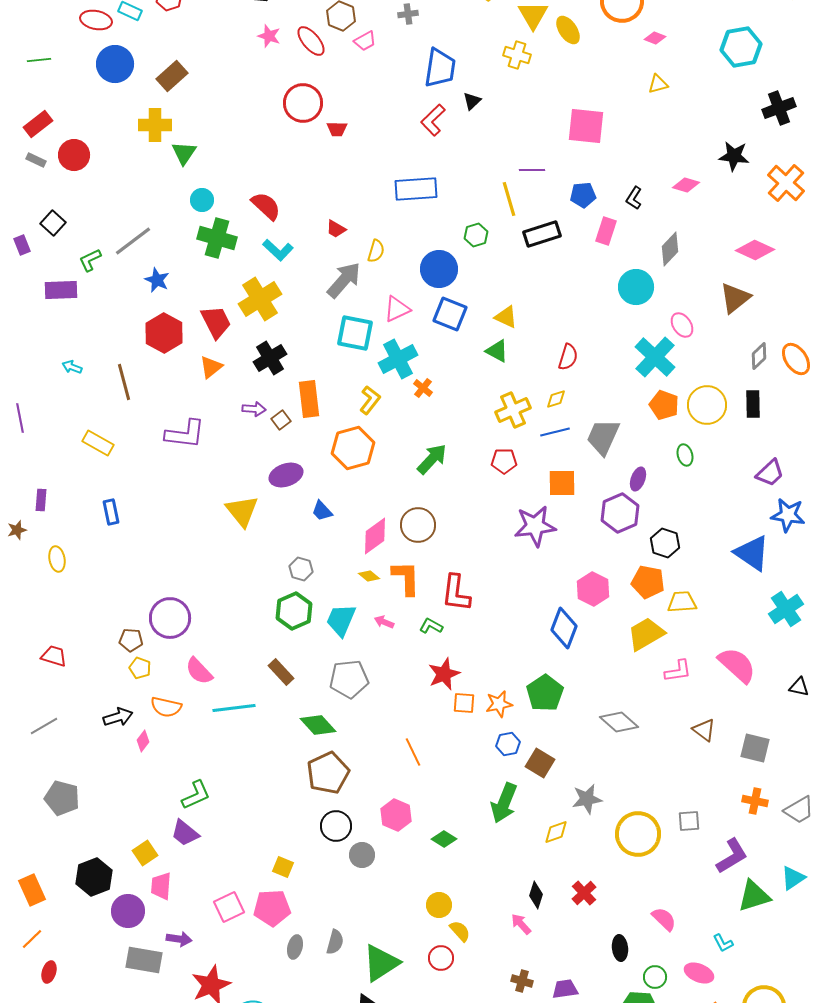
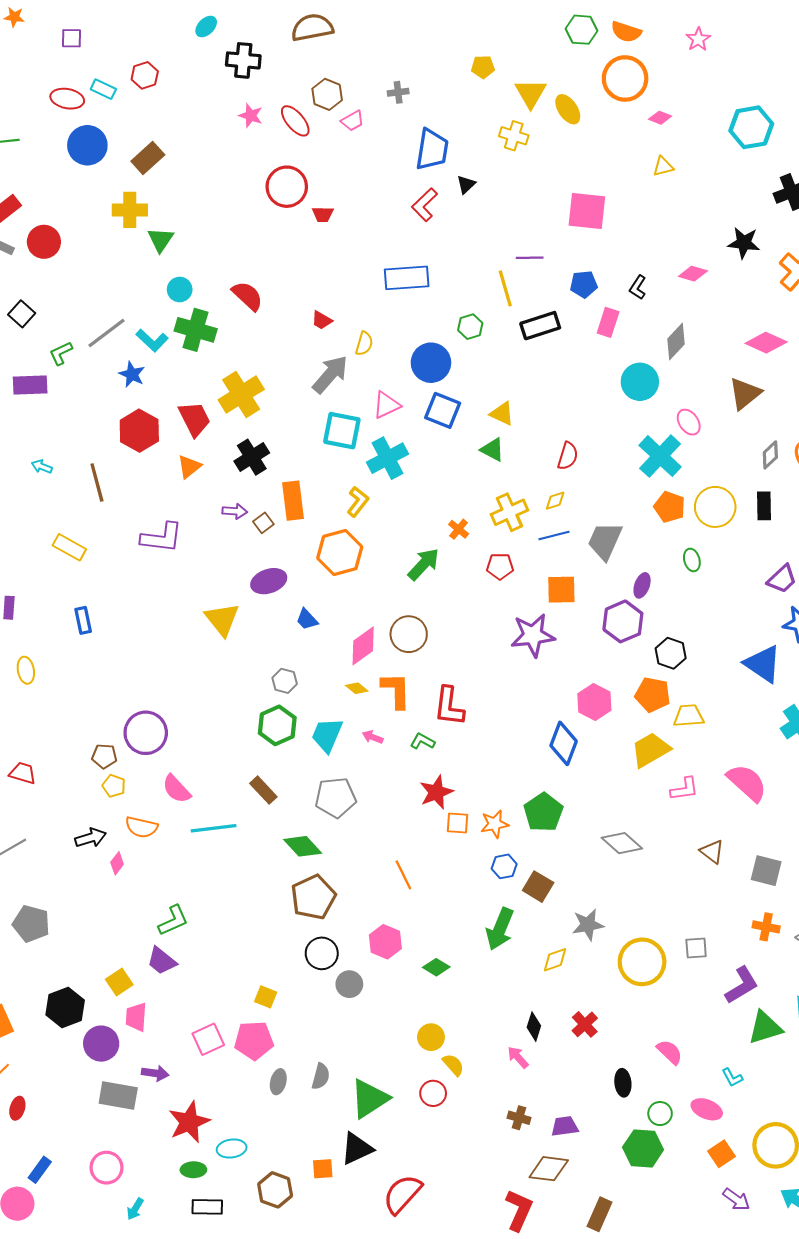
cyan L-shape: (278, 250) -> (152, 340), moved
orange cross: (423, 388) -> (459, 529), moved

